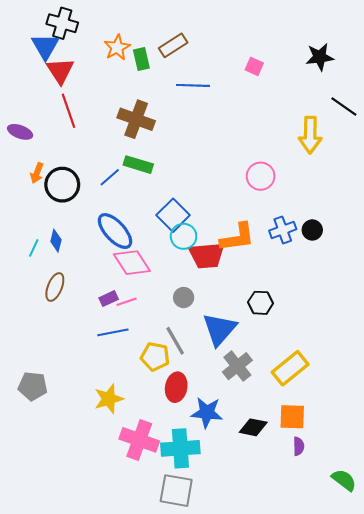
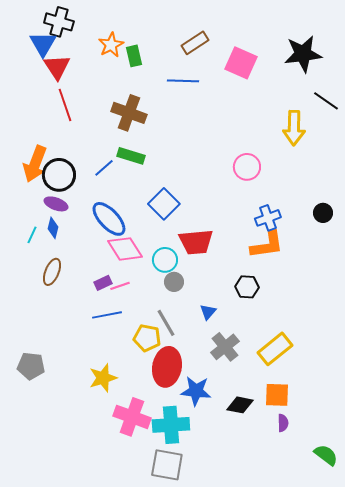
brown rectangle: (173, 45) -> (195, 43), moved
black star: (320, 57) -> (303, 54), size x1.4
pink square: (254, 66) -> (241, 63), size x1.8
purple ellipse: (20, 132) -> (56, 204), moved
orange arrow: (37, 173) -> (35, 164), size x1.8
black circle: (312, 230) -> (323, 213), moved
cyan circle: (184, 236) -> (165, 260), moved
orange L-shape: (237, 237) -> (267, 245), moved
blue triangle: (219, 329) -> (208, 312), size x0.5
red ellipse: (176, 387) -> (167, 367), size x1.4

